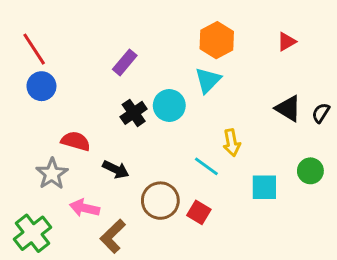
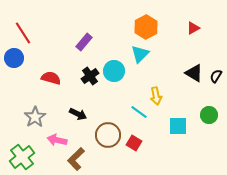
blue circle: (41, 86) -> (14, 58), moved
red semicircle: (76, 141) -> (51, 78), moved

